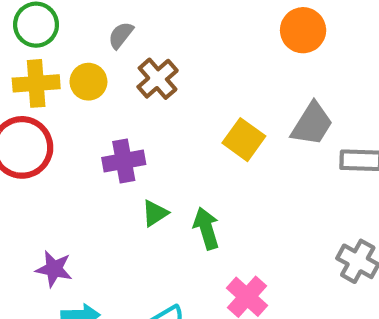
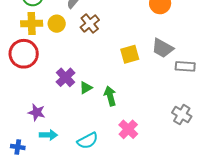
gray trapezoid: (312, 124) -> (163, 48), turned 85
yellow square: (244, 140) -> (130, 54), turned 36
purple cross: (124, 161) -> (65, 77), moved, turned -36

